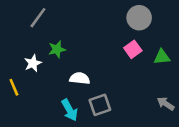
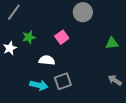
gray circle: (139, 18) -> (83, 12), moved
pink square: (133, 49) -> (62, 37), moved
cyan arrow: (70, 110) -> (39, 85), turned -48

